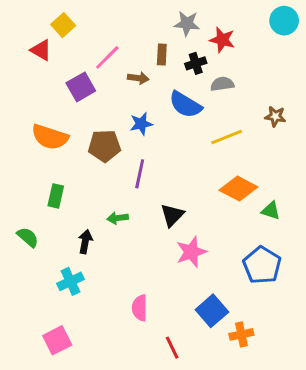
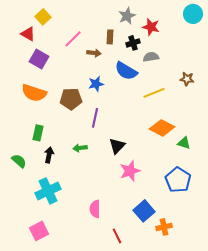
gray star: (187, 24) -> (127, 16), turned -30
purple square: (81, 87) -> (39, 59), moved, turned -30
black arrow: (85, 242) -> (49, 155), moved
cyan cross: (71, 281) -> (48, 191), size x1.4

